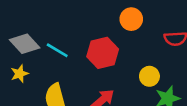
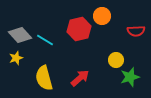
red hexagon: (103, 53) -> (79, 29), moved

